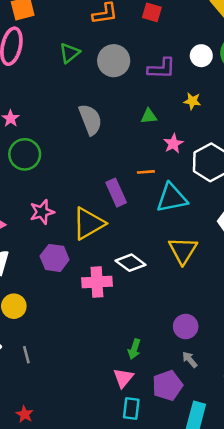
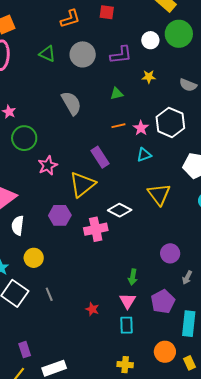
green triangle: (70, 53) -> (47, 54), turned -48
pink star: (173, 144) -> (141, 128), moved
orange line: (146, 172) -> (118, 126), moved
cyan triangle: (172, 198) -> (144, 155), size x0.6
pink star: (42, 212) -> (48, 165), moved
gray arrow: (190, 360) -> (187, 278), moved, turned -104
cyan rectangle: (131, 409) -> (126, 325), moved
red star: (25, 414) -> (92, 309), moved

